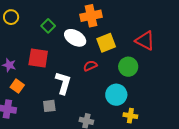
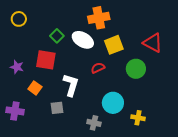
green square: (48, 26) -> (57, 36), moved
orange square: (17, 86) -> (35, 88), moved
cyan circle: (116, 95) -> (113, 103), moved

